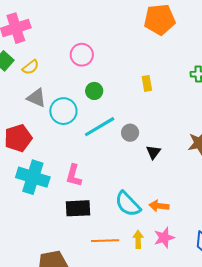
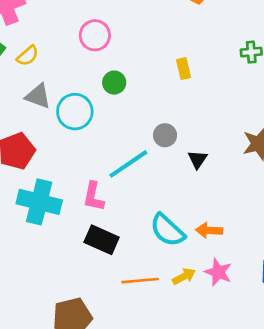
cyan line: (100, 127) -> (128, 164), moved
black rectangle: (78, 208) -> (102, 240), turned 30
pink star: (164, 238) -> (218, 272), turned -30
yellow arrow: (138, 239) -> (184, 276), turned 66

